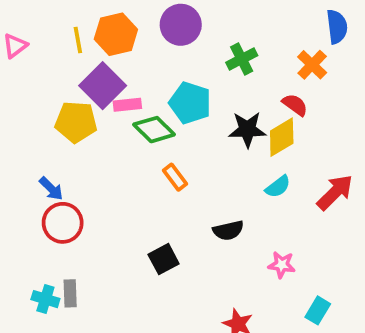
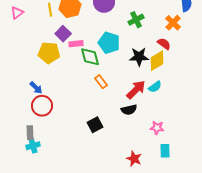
purple square: (103, 86) -> (63, 34), size x0.7
green diamond: (154, 130) -> (90, 57), turned 30
red arrow: (335, 192) -> (136, 90), moved
gray rectangle: (70, 293) -> (30, 133), moved
cyan cross: (45, 299) -> (33, 146), turned -32
cyan rectangle: (318, 310) -> (165, 151), moved, turned -32

